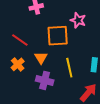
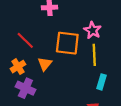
yellow line: (69, 68) -> (94, 55), moved
purple cross: (45, 80) -> (25, 88), moved

